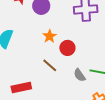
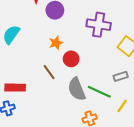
gray semicircle: (80, 75) -> (77, 89), size x1.6

